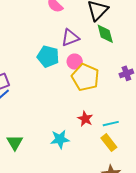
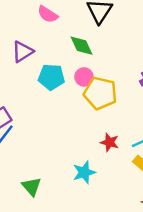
green diamond: (105, 34) -> (81, 46), moved
purple triangle: (70, 38) -> (23, 52), moved

